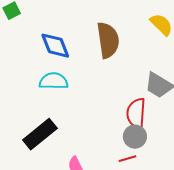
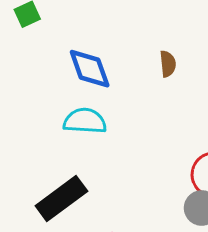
brown semicircle: (108, 40) -> (168, 64), size x0.5

